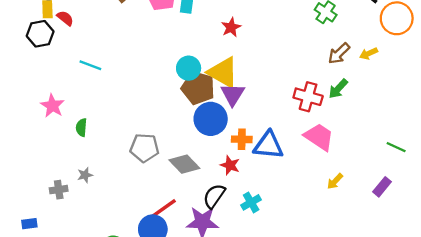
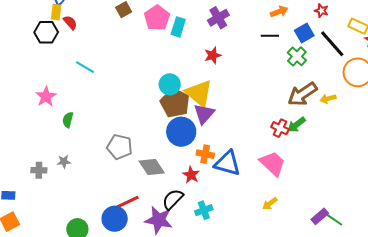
brown arrow: (339, 53) -> (302, 94), size x1.4
red cross: (308, 97) -> (280, 128), moved, size x0.7
green line: (396, 147) -> (334, 220), moved
yellow arrow: (335, 181) -> (270, 204), moved

